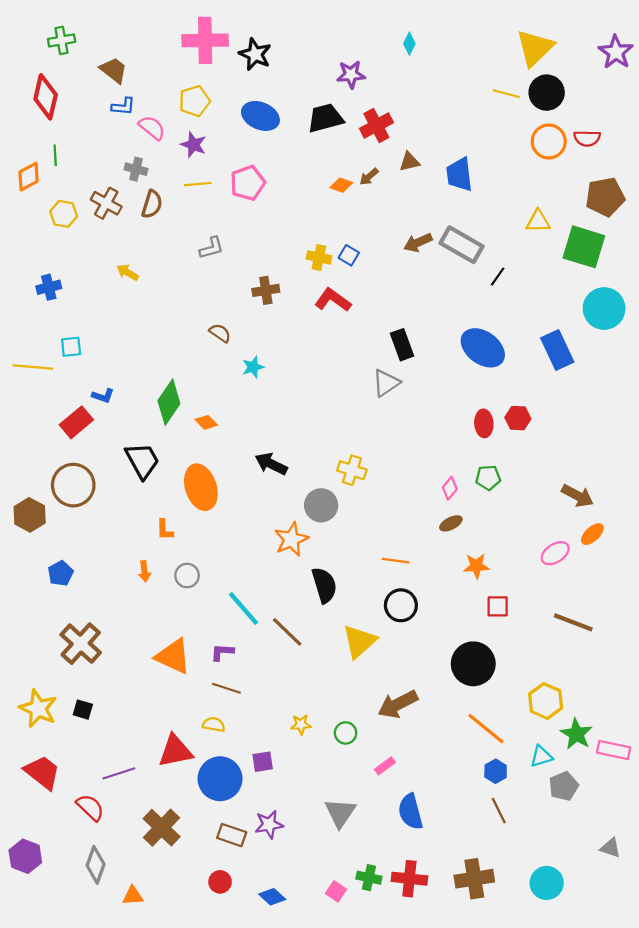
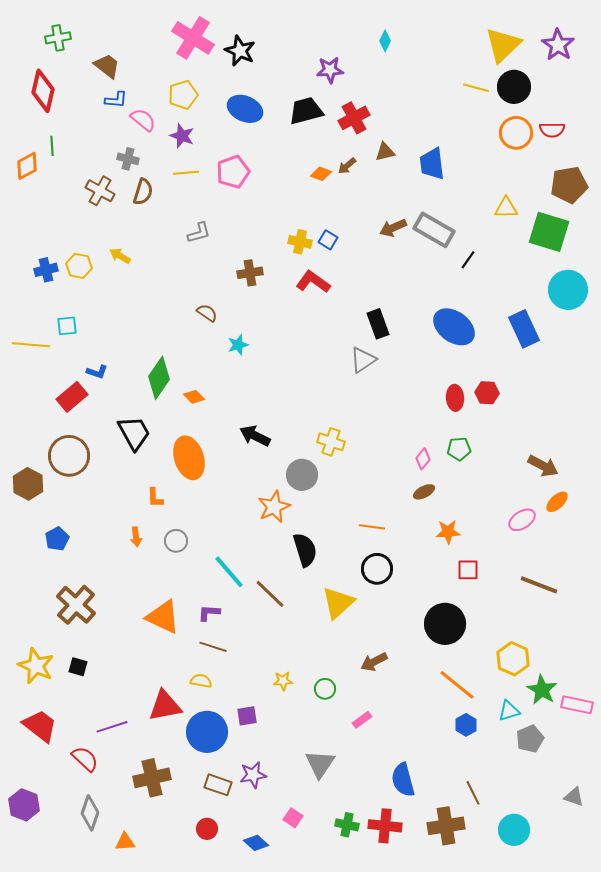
pink cross: (205, 40) -> (193, 38), turned 33
purple star: (616, 52) -> (558, 45), moved
yellow hexagon: (64, 214) -> (79, 266), moved
brown arrow: (398, 704) -> (374, 662), size x0.7
brown line: (499, 811) -> (473, 793), moved
blue semicircle: (410, 812) -> (403, 780), moved
brown cross: (162, 828) -> (152, 778), turned 33
pink square: (336, 891) -> (293, 818), moved

